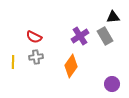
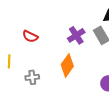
gray cross: (36, 57) -> (32, 77), moved

